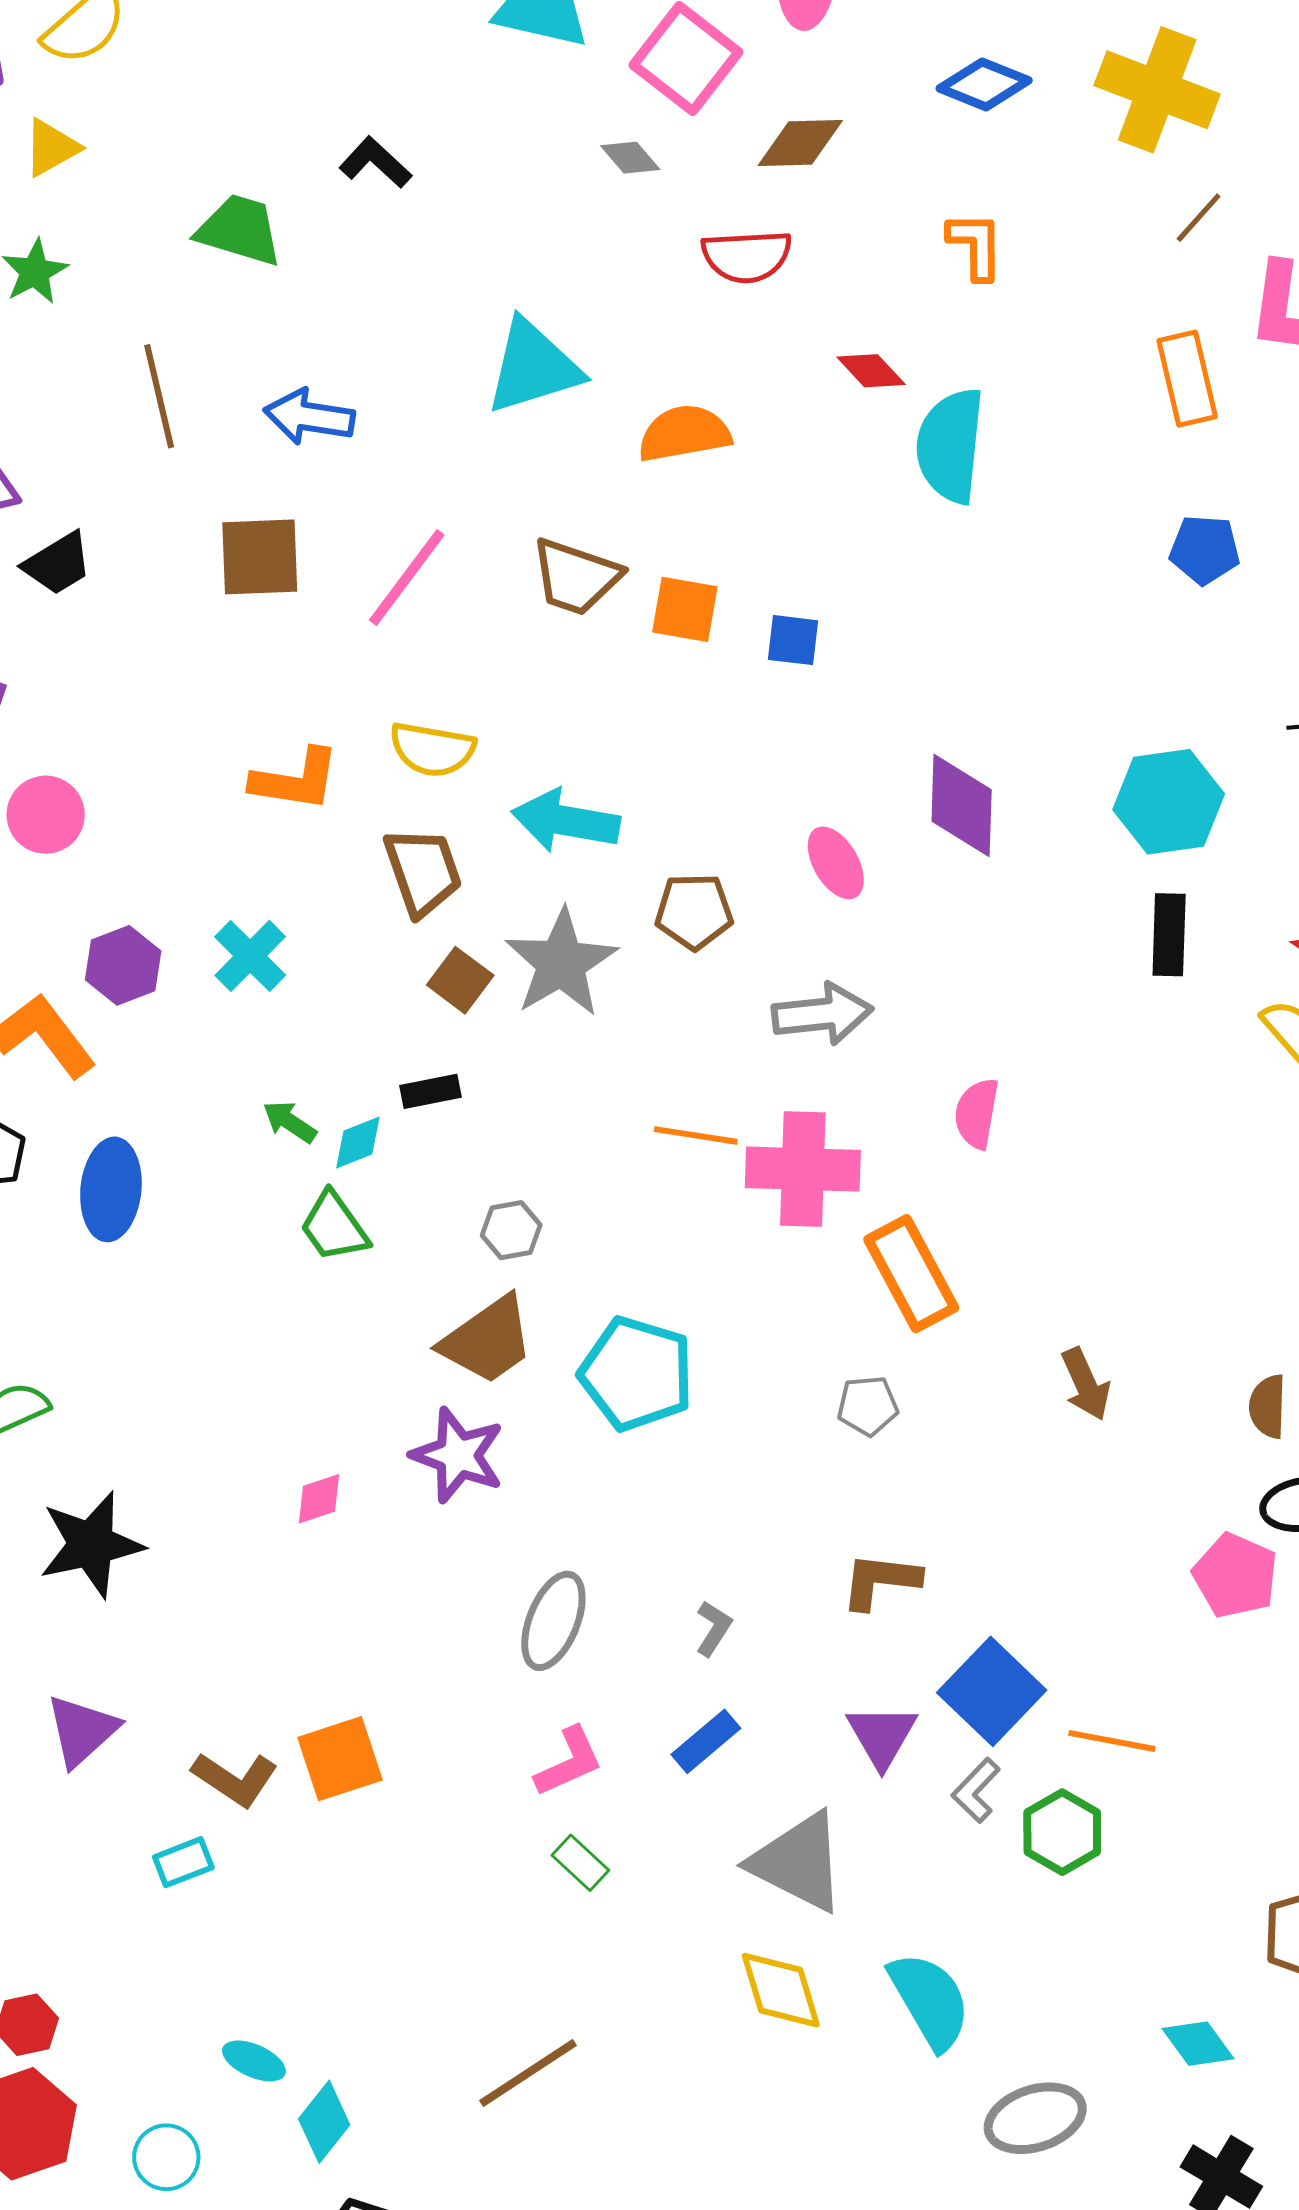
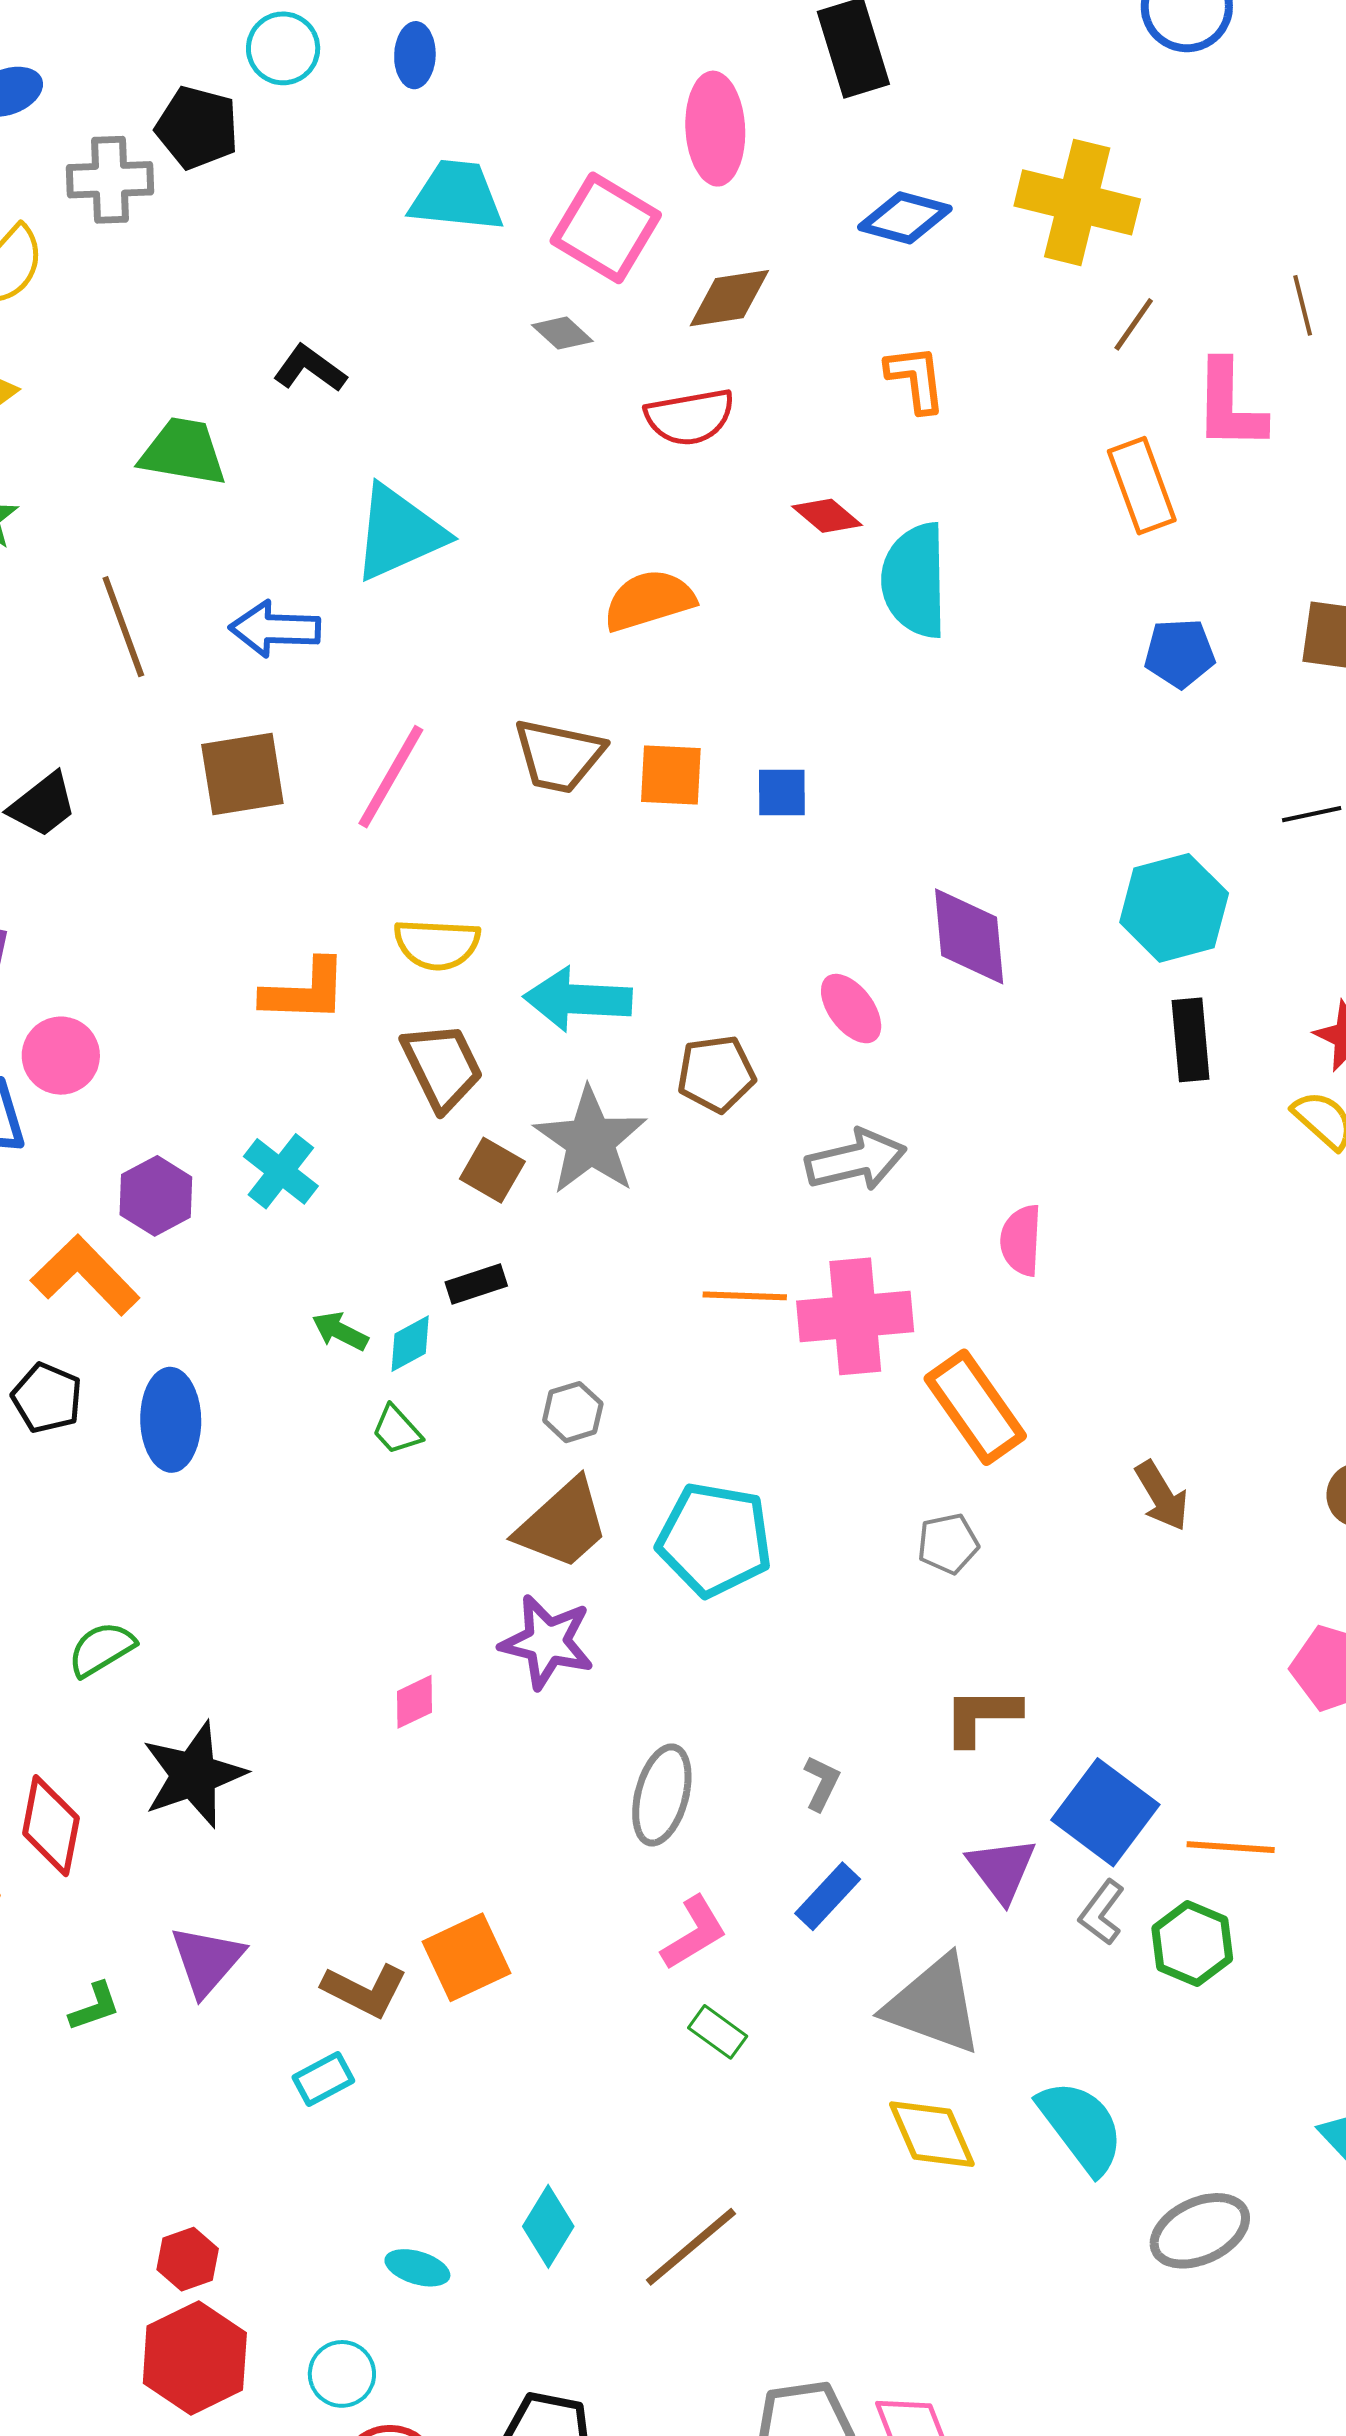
cyan triangle: (533, 367) -> (399, 533), moved
green trapezoid: (334, 1227) -> (397, 1430), size x0.7
cyan diamond: (324, 2122) -> (548, 2226), moved

